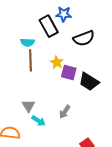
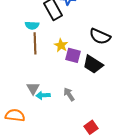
black semicircle: (84, 38) -> (100, 36), moved, turned 45
gray arrow: (65, 112) -> (69, 94), turned 112
cyan arrow: (39, 121) -> (43, 95), moved, turned 144

